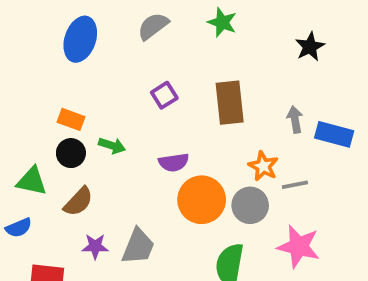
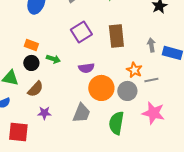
purple square: (164, 95) -> (81, 32), size x1.5
gray trapezoid: (138, 246) -> (81, 113), moved

